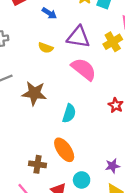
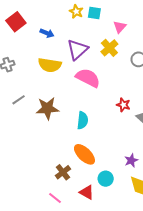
purple triangle: (78, 37) -> (77, 50), turned -40
yellow semicircle: (46, 48) -> (50, 65), size x1.6
brown cross: (38, 164) -> (63, 172), turned -35

